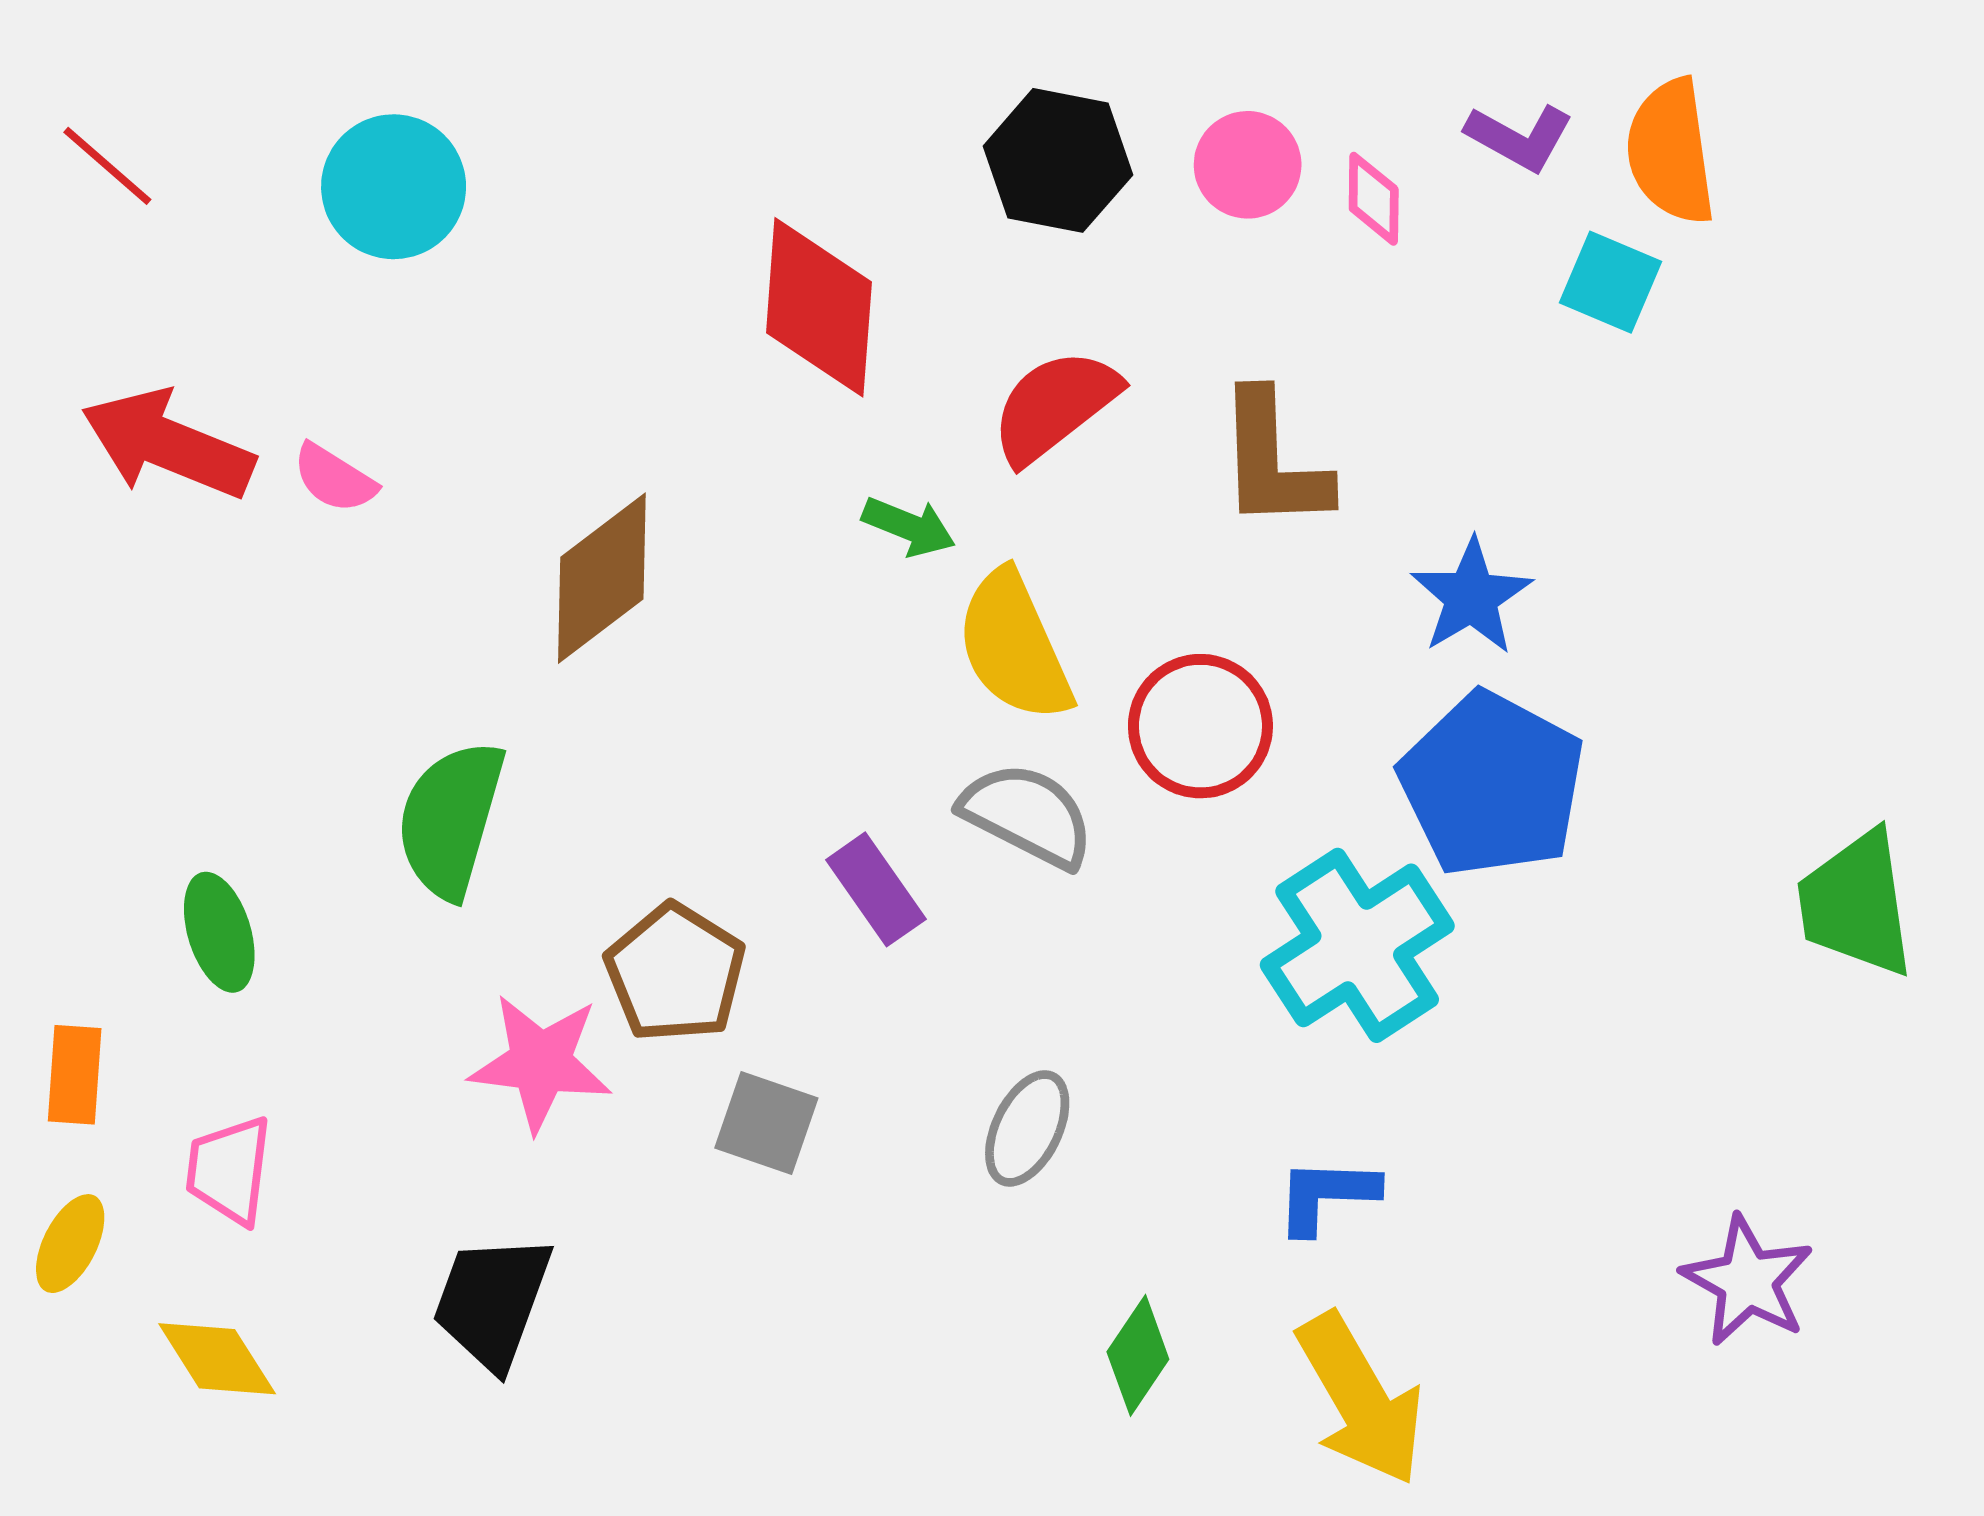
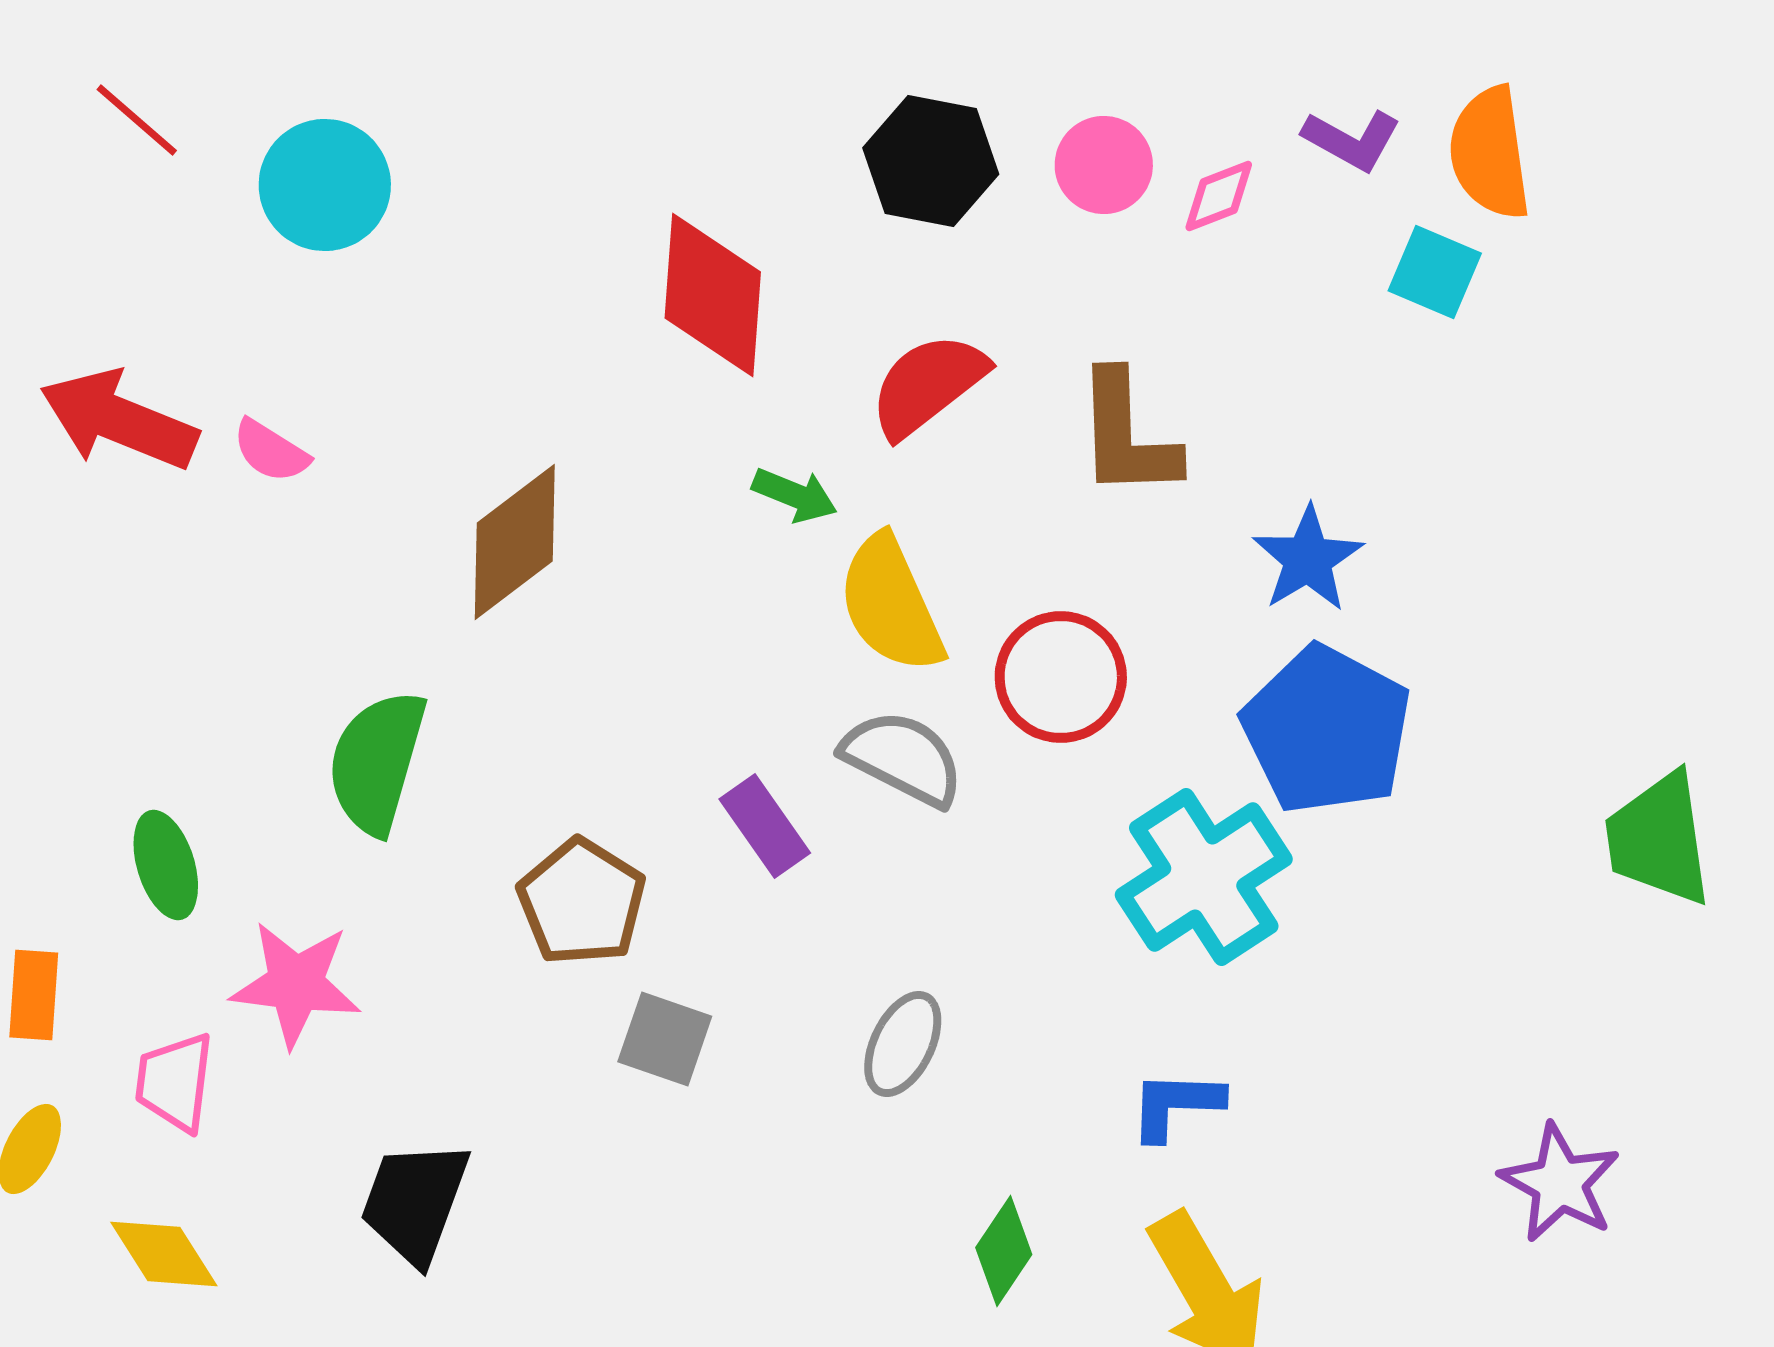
red line: (107, 166) -> (137, 120), moved
pink diamond: (1374, 199) -> (1219, 196), turned 68
pink star: (540, 1063) -> (296, 984), moved

